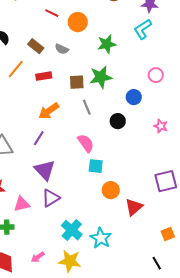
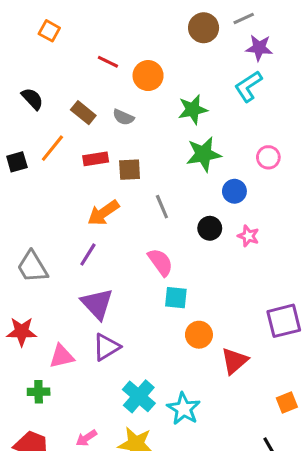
green star: (101, 77) -> (204, 154), moved
brown square: (77, 82) -> (130, 170), moved
pink star: (161, 126) -> (248, 236), moved

